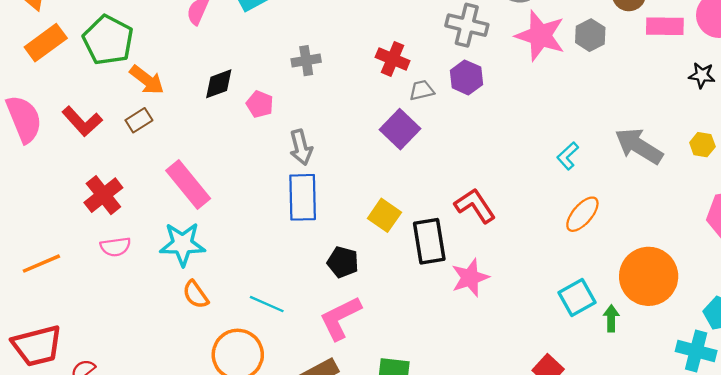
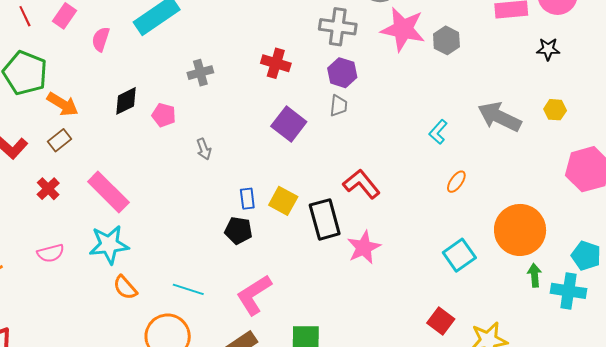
gray hexagon: (590, 35) -> (446, 40), moved
gray trapezoid: (422, 90) -> (339, 106), moved, turned 115
gray arrow: (301, 147) -> (204, 149), size x0.7
red cross: (103, 195) -> (48, 189), moved, size x0.7
blue rectangle: (303, 197) -> (247, 199), moved, size x0.5
orange ellipse: (582, 214) -> (456, 182), size x0.7
black pentagon: (343, 262) -> (238, 231), moved
green arrow: (611, 318) -> (535, 275), moved

